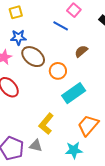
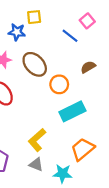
yellow square: (16, 12) -> (34, 17), moved
blue star: (18, 37) -> (17, 32), moved
gray triangle: (36, 146) -> (36, 164), moved

